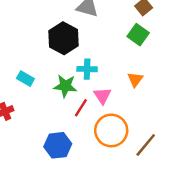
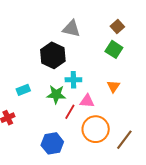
cyan rectangle: (25, 79) -> (23, 90), turned -48
pink triangle: (102, 96) -> (87, 101), turned -49

